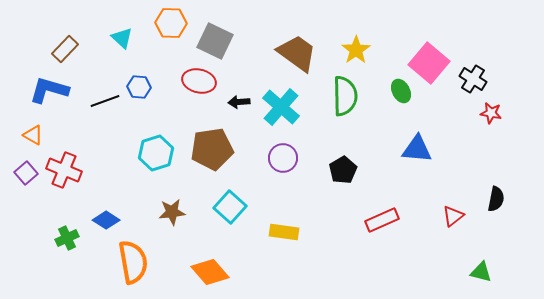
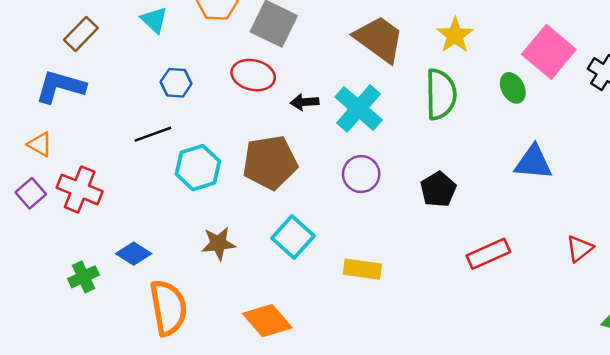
black line: (105, 101) -> (153, 134), moved

